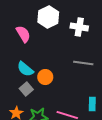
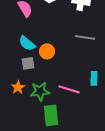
gray square: (26, 89) -> (28, 63), turned 32

